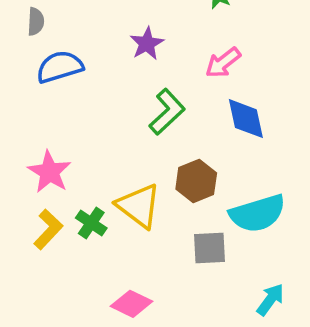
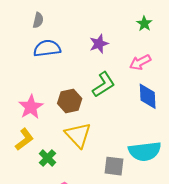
brown hexagon: (196, 181) -> (70, 101), moved
green cross: (91, 223) -> (47, 158), moved

